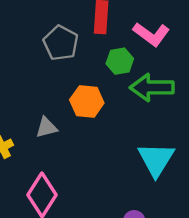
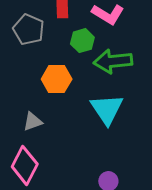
gray triangle: (46, 127) -> (33, 122), moved
cyan triangle: (156, 159) -> (107, 109), moved

